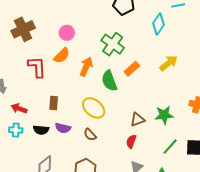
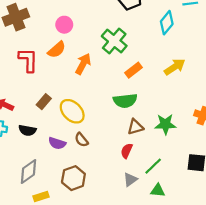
green semicircle: (109, 81) -> (125, 101), moved, turned -80
brown rectangle: (54, 103) -> (44, 102), turned 32
yellow ellipse: (94, 108) -> (72, 111), moved
purple semicircle: (63, 128) -> (57, 143), moved
green line: (170, 147) -> (153, 166), moved

